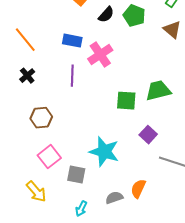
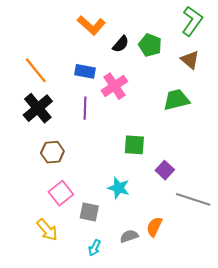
black cross: (27, 76) -> (38, 108), size x1.8
green trapezoid: (158, 91) -> (176, 100), moved
green square: (126, 101) -> (134, 145), moved
cyan star: (104, 152) -> (119, 188), size x0.7

